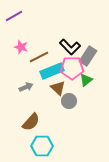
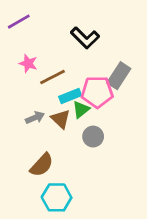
black L-shape: (70, 47) -> (85, 38), moved
cyan rectangle: (52, 71) -> (70, 96), size x0.7
green triangle: (86, 80) -> (81, 110), moved
brown triangle: (58, 88) -> (61, 119), moved

